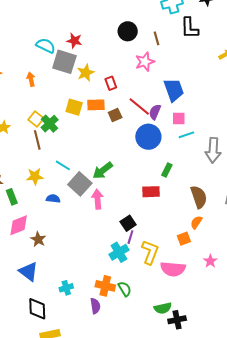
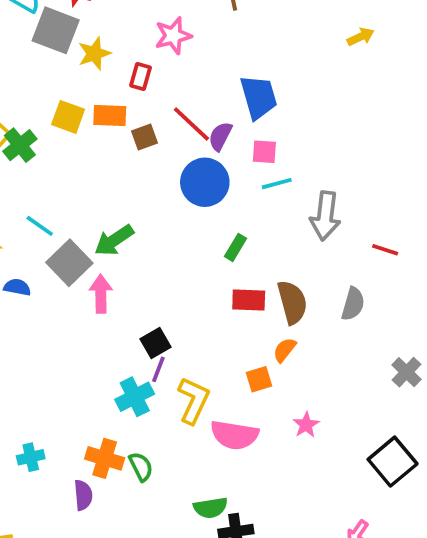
pink star: (145, 62) -> (173, 36), moved
red rectangle: (111, 83) -> (141, 77), turned 32
red rectangle: (151, 192) -> (249, 300), moved

